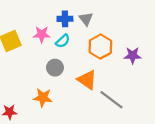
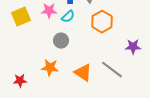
purple star: (133, 55) -> (133, 47), moved
orange triangle: (87, 80) -> (83, 73), moved

